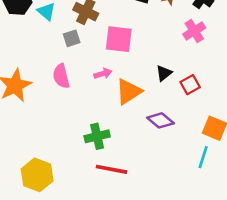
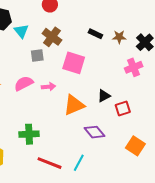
pink arrow: (103, 74) -> (48, 87), moved
pink semicircle: (61, 76) -> (24, 83), turned 66
green cross: (97, 136) -> (29, 134), moved
cyan line: (203, 157) -> (79, 163), moved

